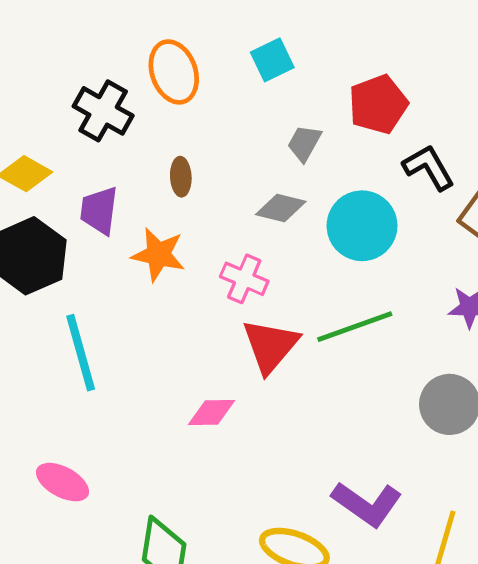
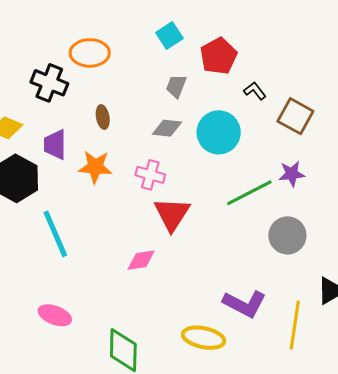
cyan square: (272, 60) -> (169, 36), moved
orange ellipse: (174, 72) -> (90, 53), turned -63
black L-shape: (429, 167) -> (255, 91), size x0.7
green line: (355, 327) -> (249, 193), moved

